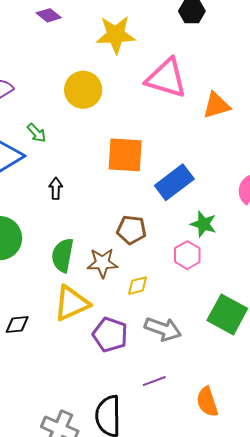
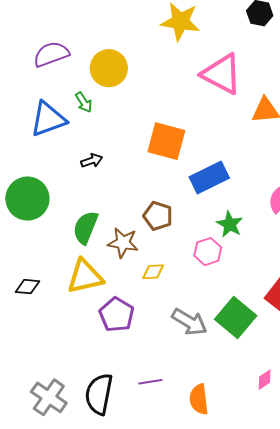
yellow circle: (83, 90) -> (109, 68), moved
black arrow: (56, 188) -> (92, 161), turned 60
gray arrow: (163, 329) -> (189, 322), moved
purple line: (154, 381) -> (150, 382), moved

